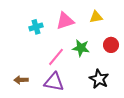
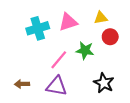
cyan cross: (36, 27) -> (38, 28), size x1.5
red circle: (111, 45) -> (110, 37), moved

